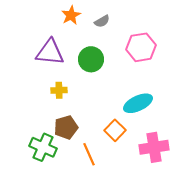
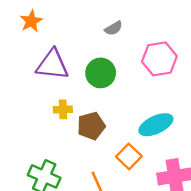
orange star: (71, 15) -> (31, 21), moved
brown pentagon: (66, 127) -> (91, 126), moved

